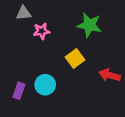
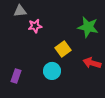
green star: (89, 25) -> (88, 27), moved
cyan circle: (45, 85) -> (52, 71), moved

